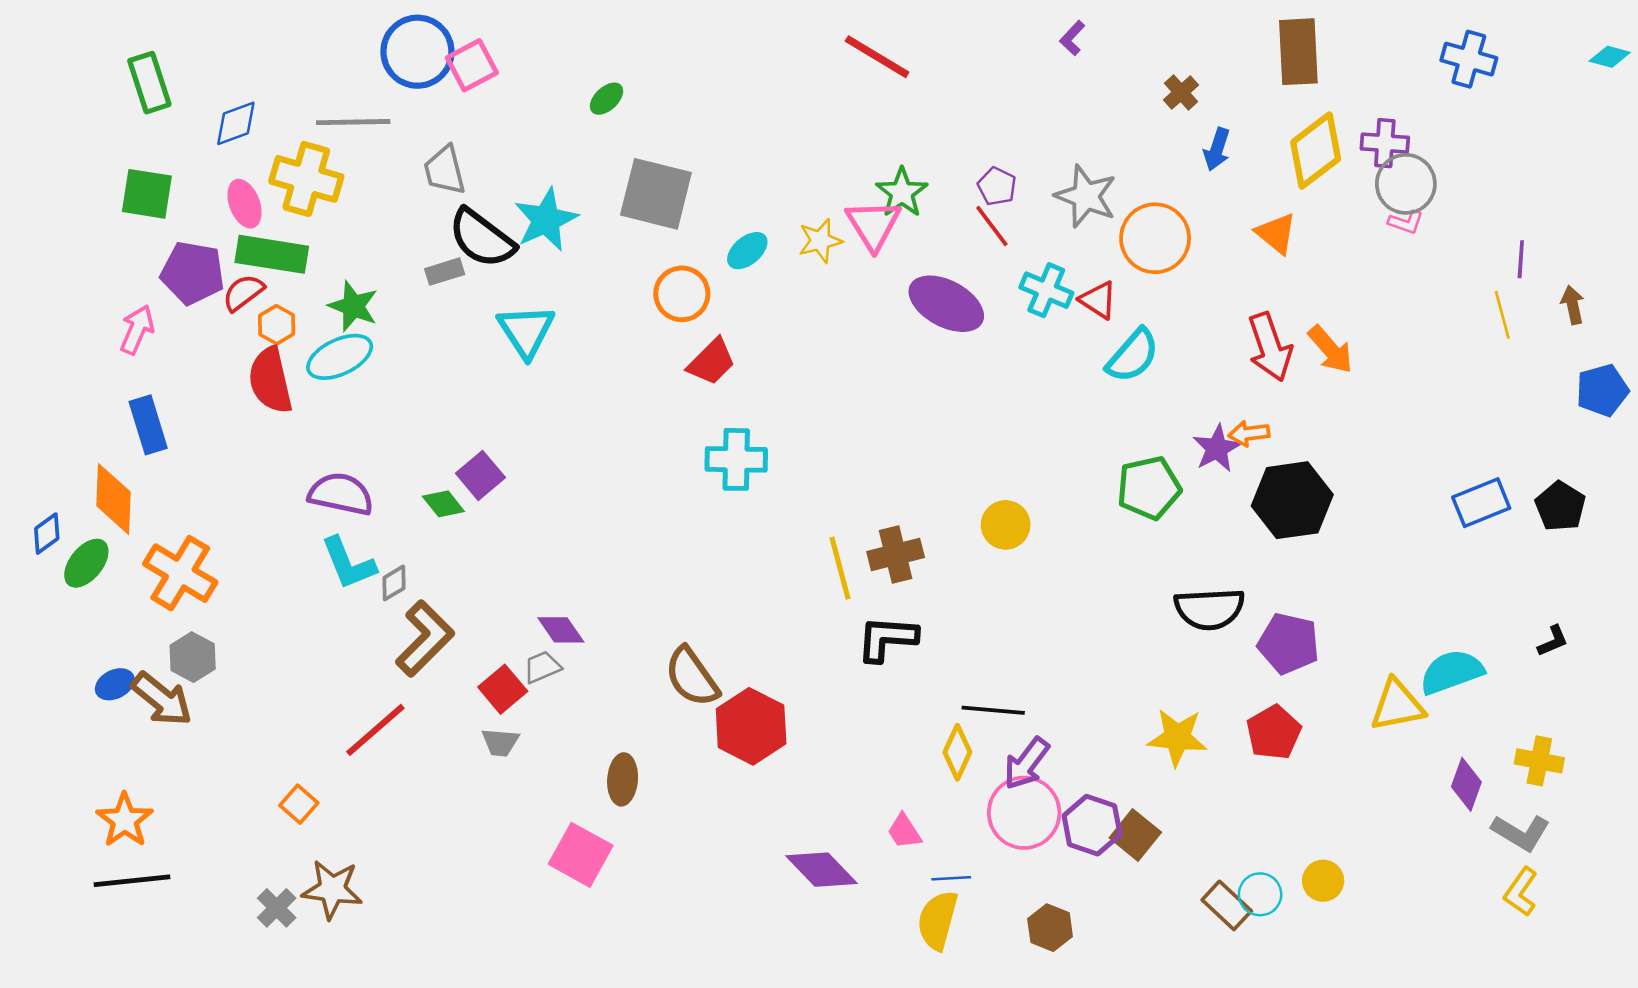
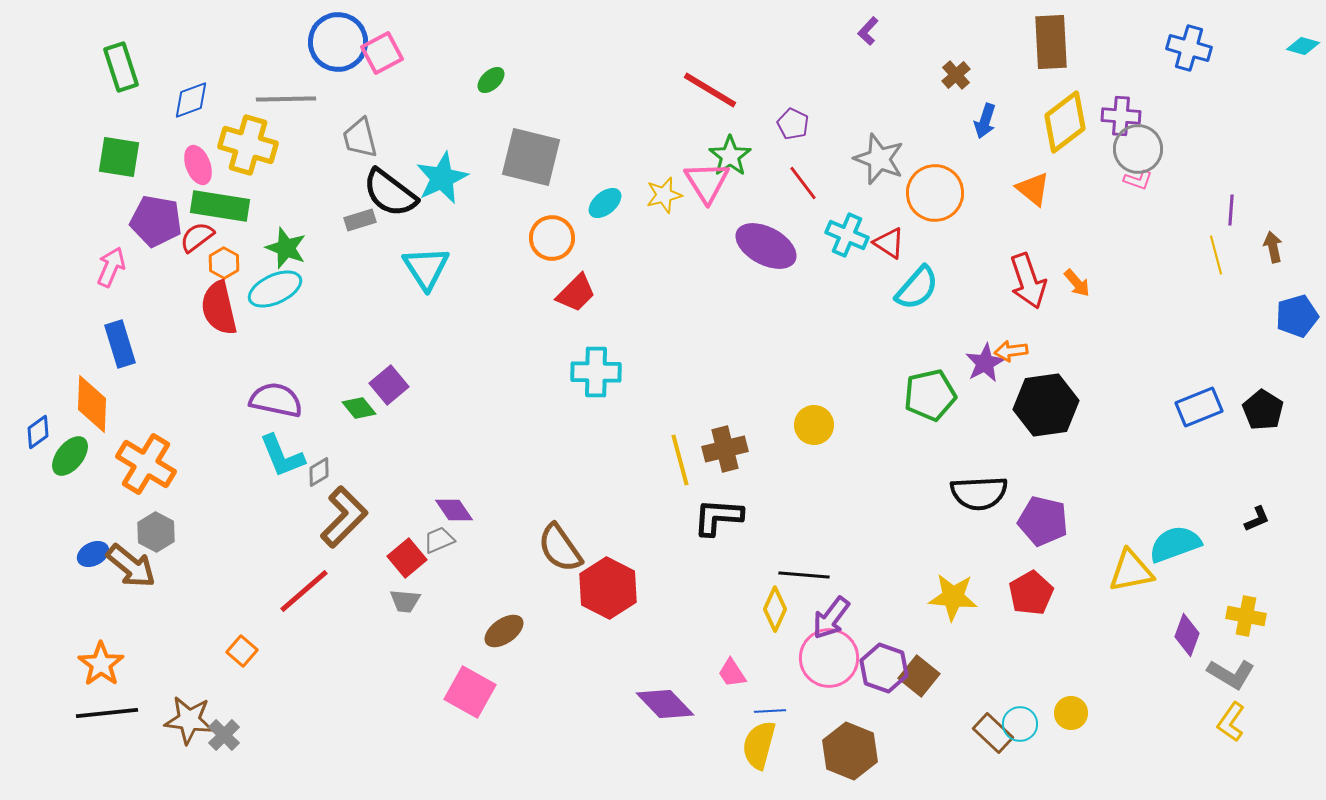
red line: (877, 57) -> (710, 90), moved
purple pentagon: (997, 186) -> (793, 124), moved
orange arrow: (1330, 349) -> (1077, 283), size x0.7
brown ellipse: (623, 779) -> (504, 631), turned 51
brown star: (332, 889) -> (189, 720), moved
brown hexagon: (1050, 928) -> (850, 751), size x1.5

